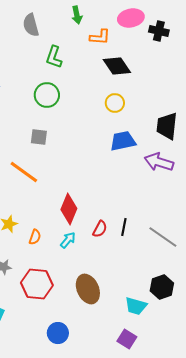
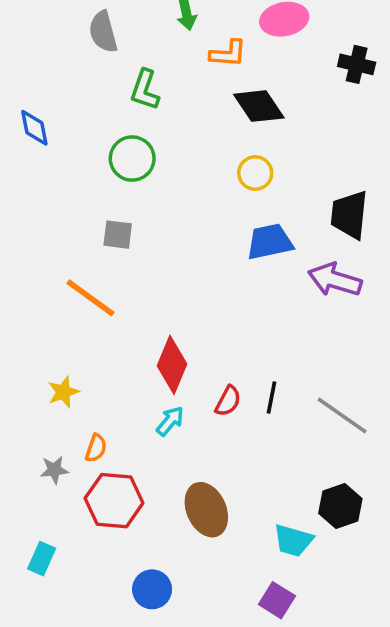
black cross: (159, 31) -> (357, 64), moved
orange semicircle: (35, 237) -> (96, 448), moved

